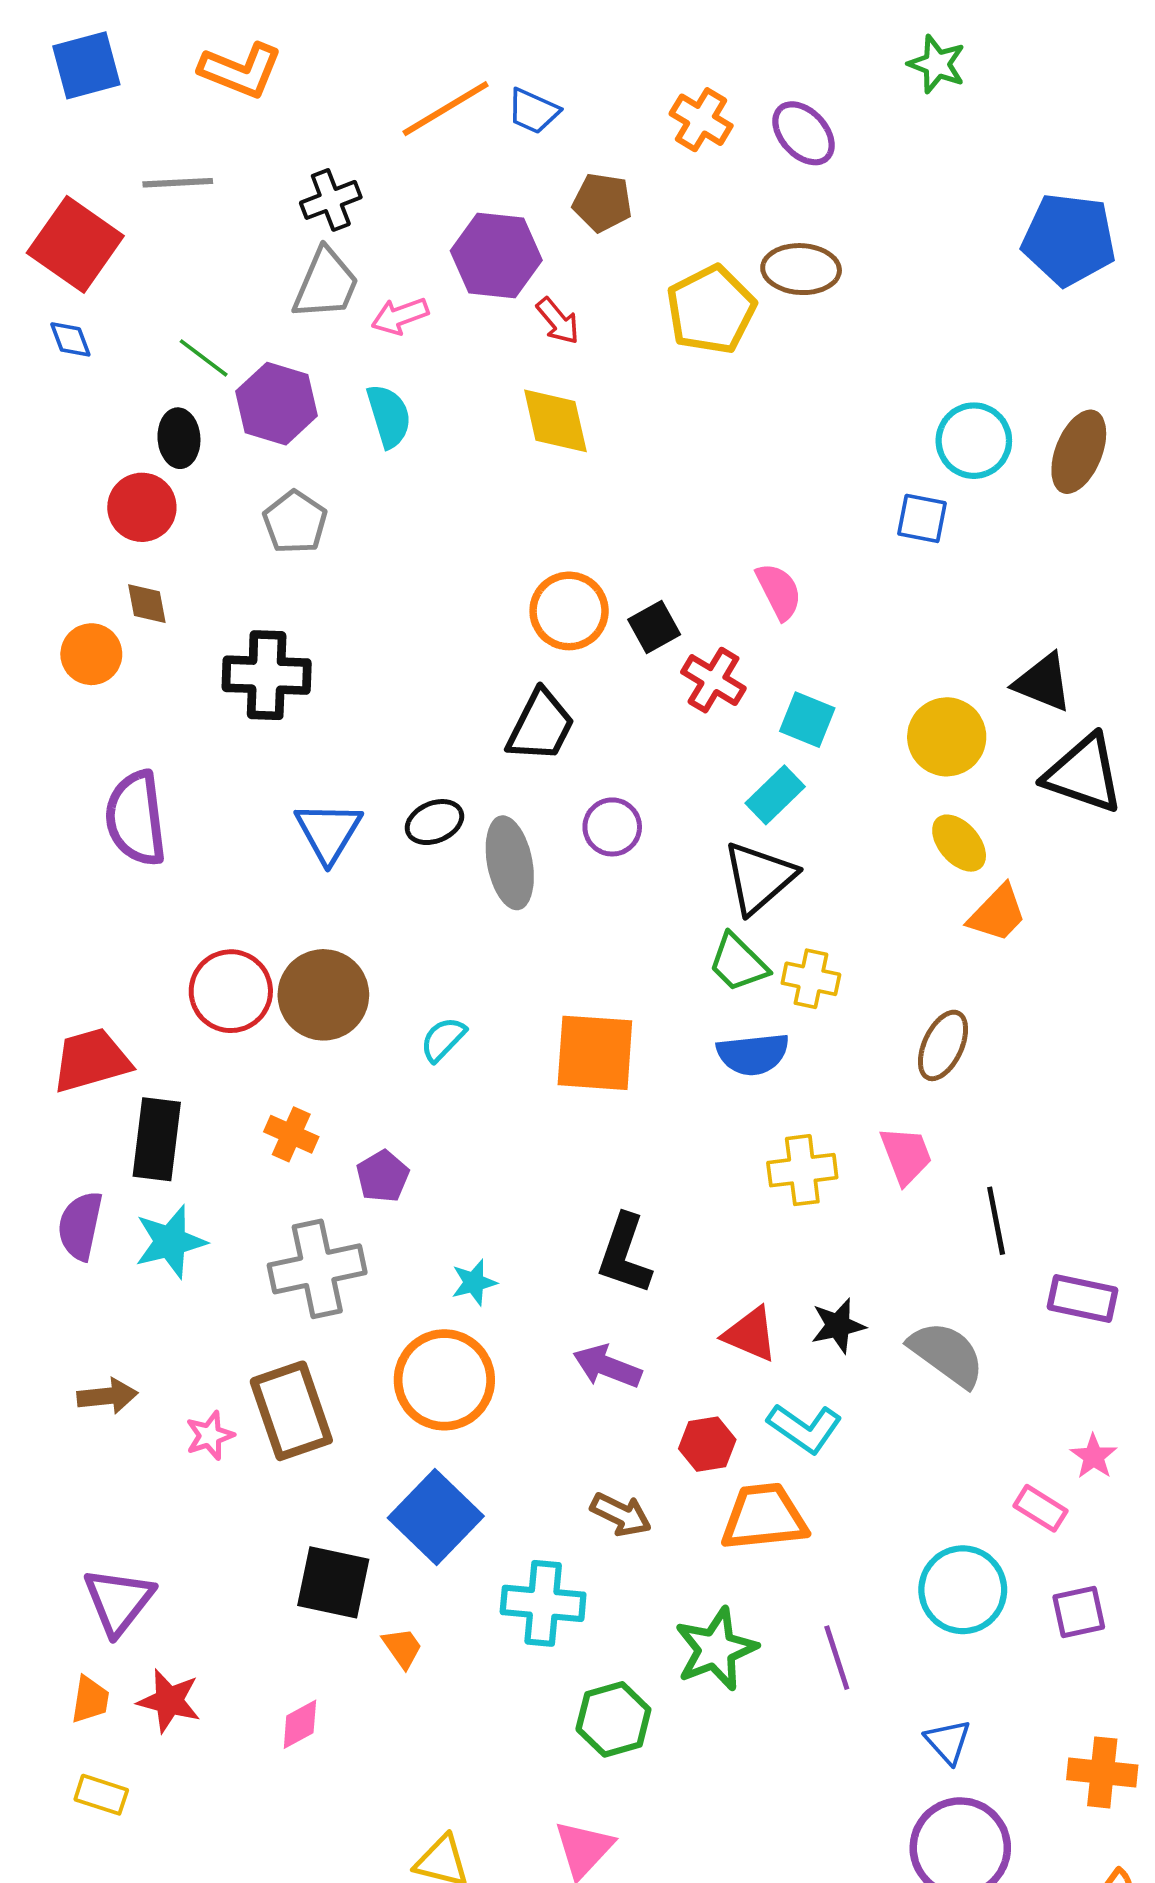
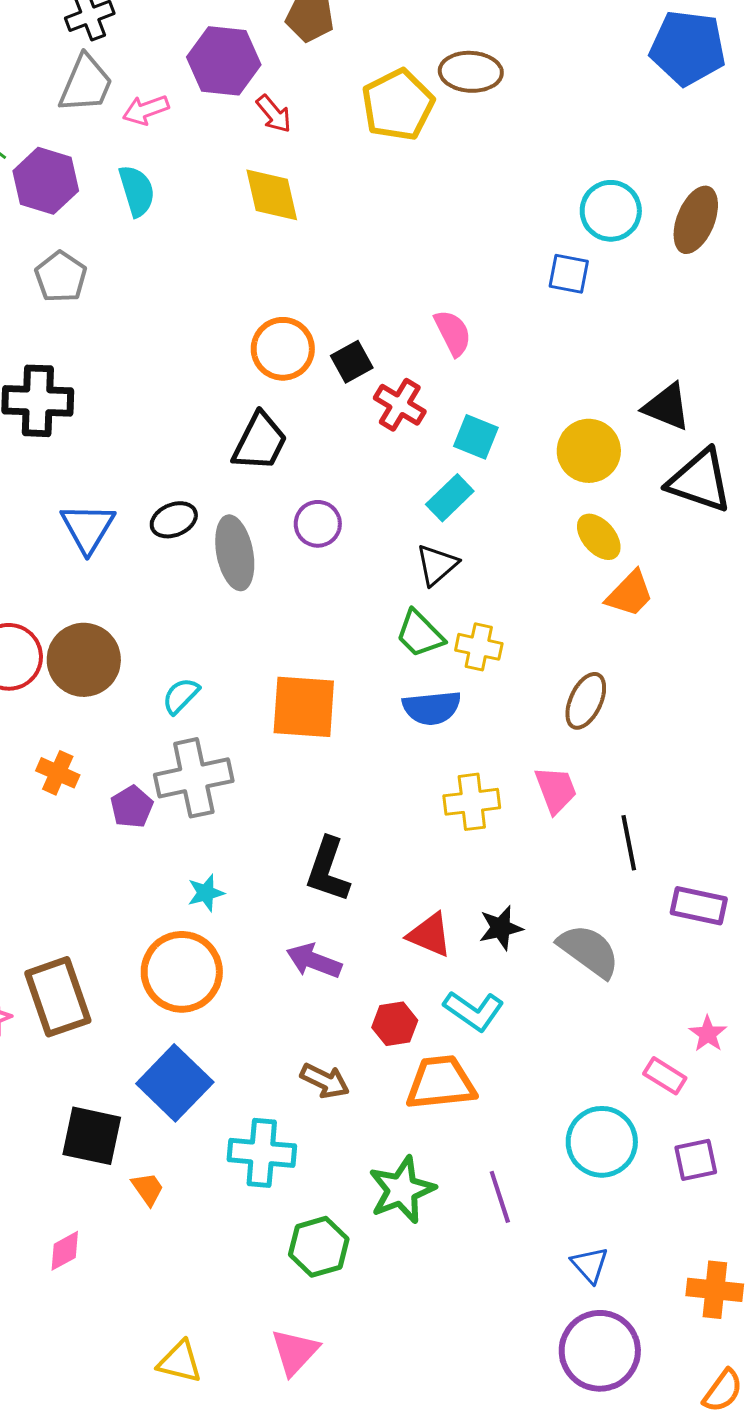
black triangle: (759, 878) -> (437, 565), size x0.7
gray cross: (317, 1269) -> (194, 778), moved

